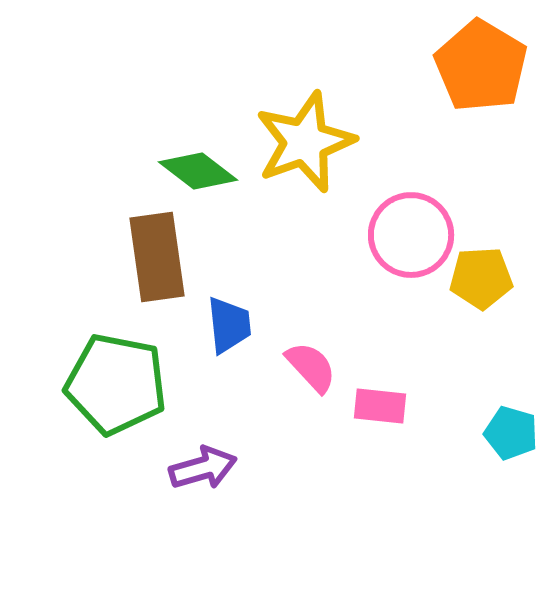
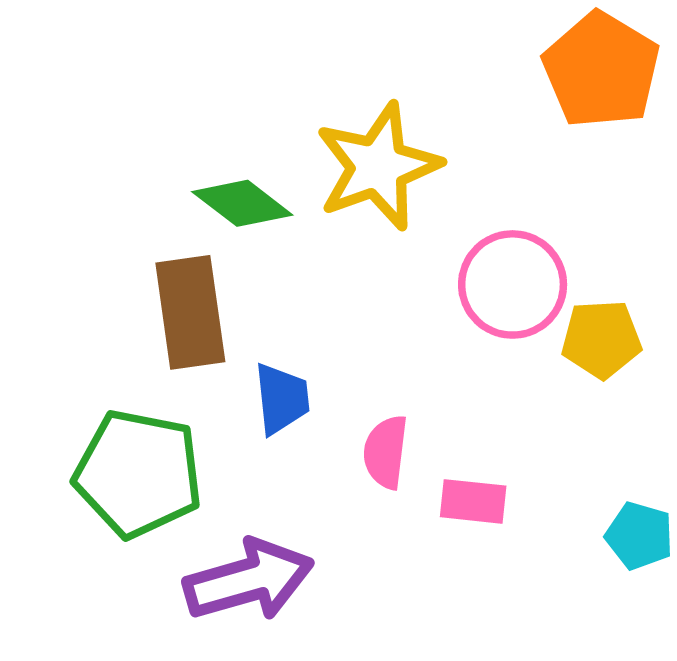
pink semicircle: (311, 367) -> (386, 452), turned -130
purple arrow: (203, 468) -> (249, 580), size x1.5

